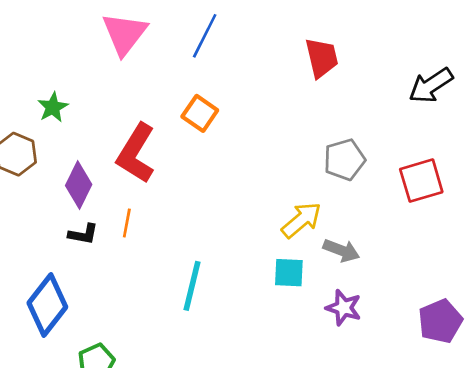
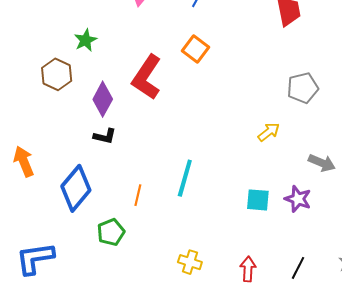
yellow arrow: (301, 220) -> (269, 132), size x0.7
orange line: (127, 223) -> (138, 195), moved
gray arrow: (341, 250) -> (322, 163), moved
cyan square: (289, 273) -> (258, 200), moved

